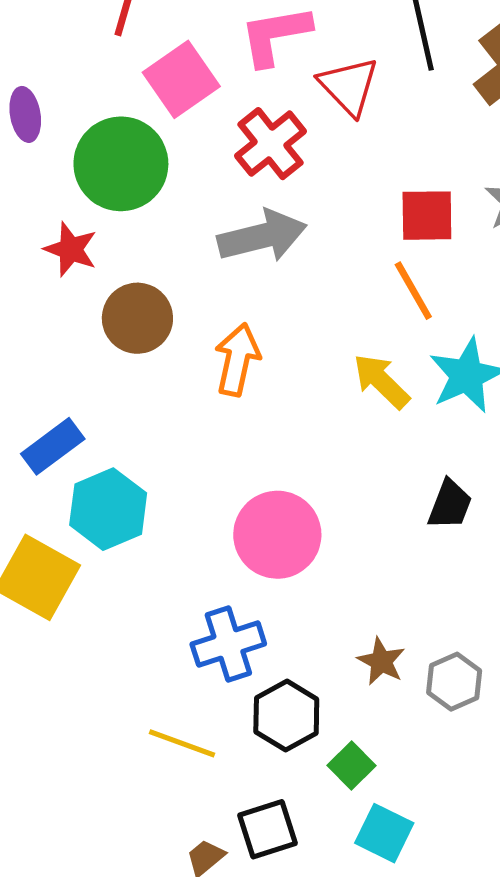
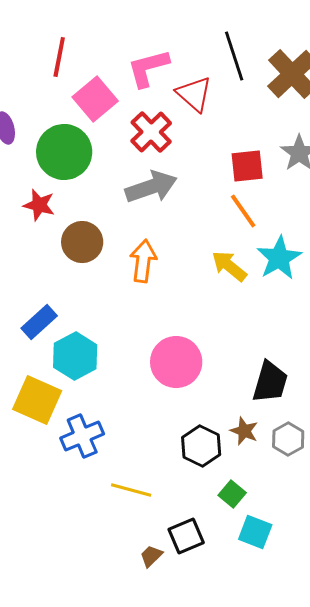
black trapezoid: (450, 505) -> (270, 382), moved, size x1.4
blue cross: (228, 644) -> (82, 436), moved
black hexagon: (286, 716) -> (201, 446), moved

